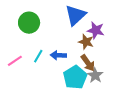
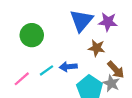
purple star: (96, 30) -> (108, 22), moved
cyan line: (38, 56) -> (46, 70), turned 32
brown arrow: (88, 63) -> (116, 70), moved

